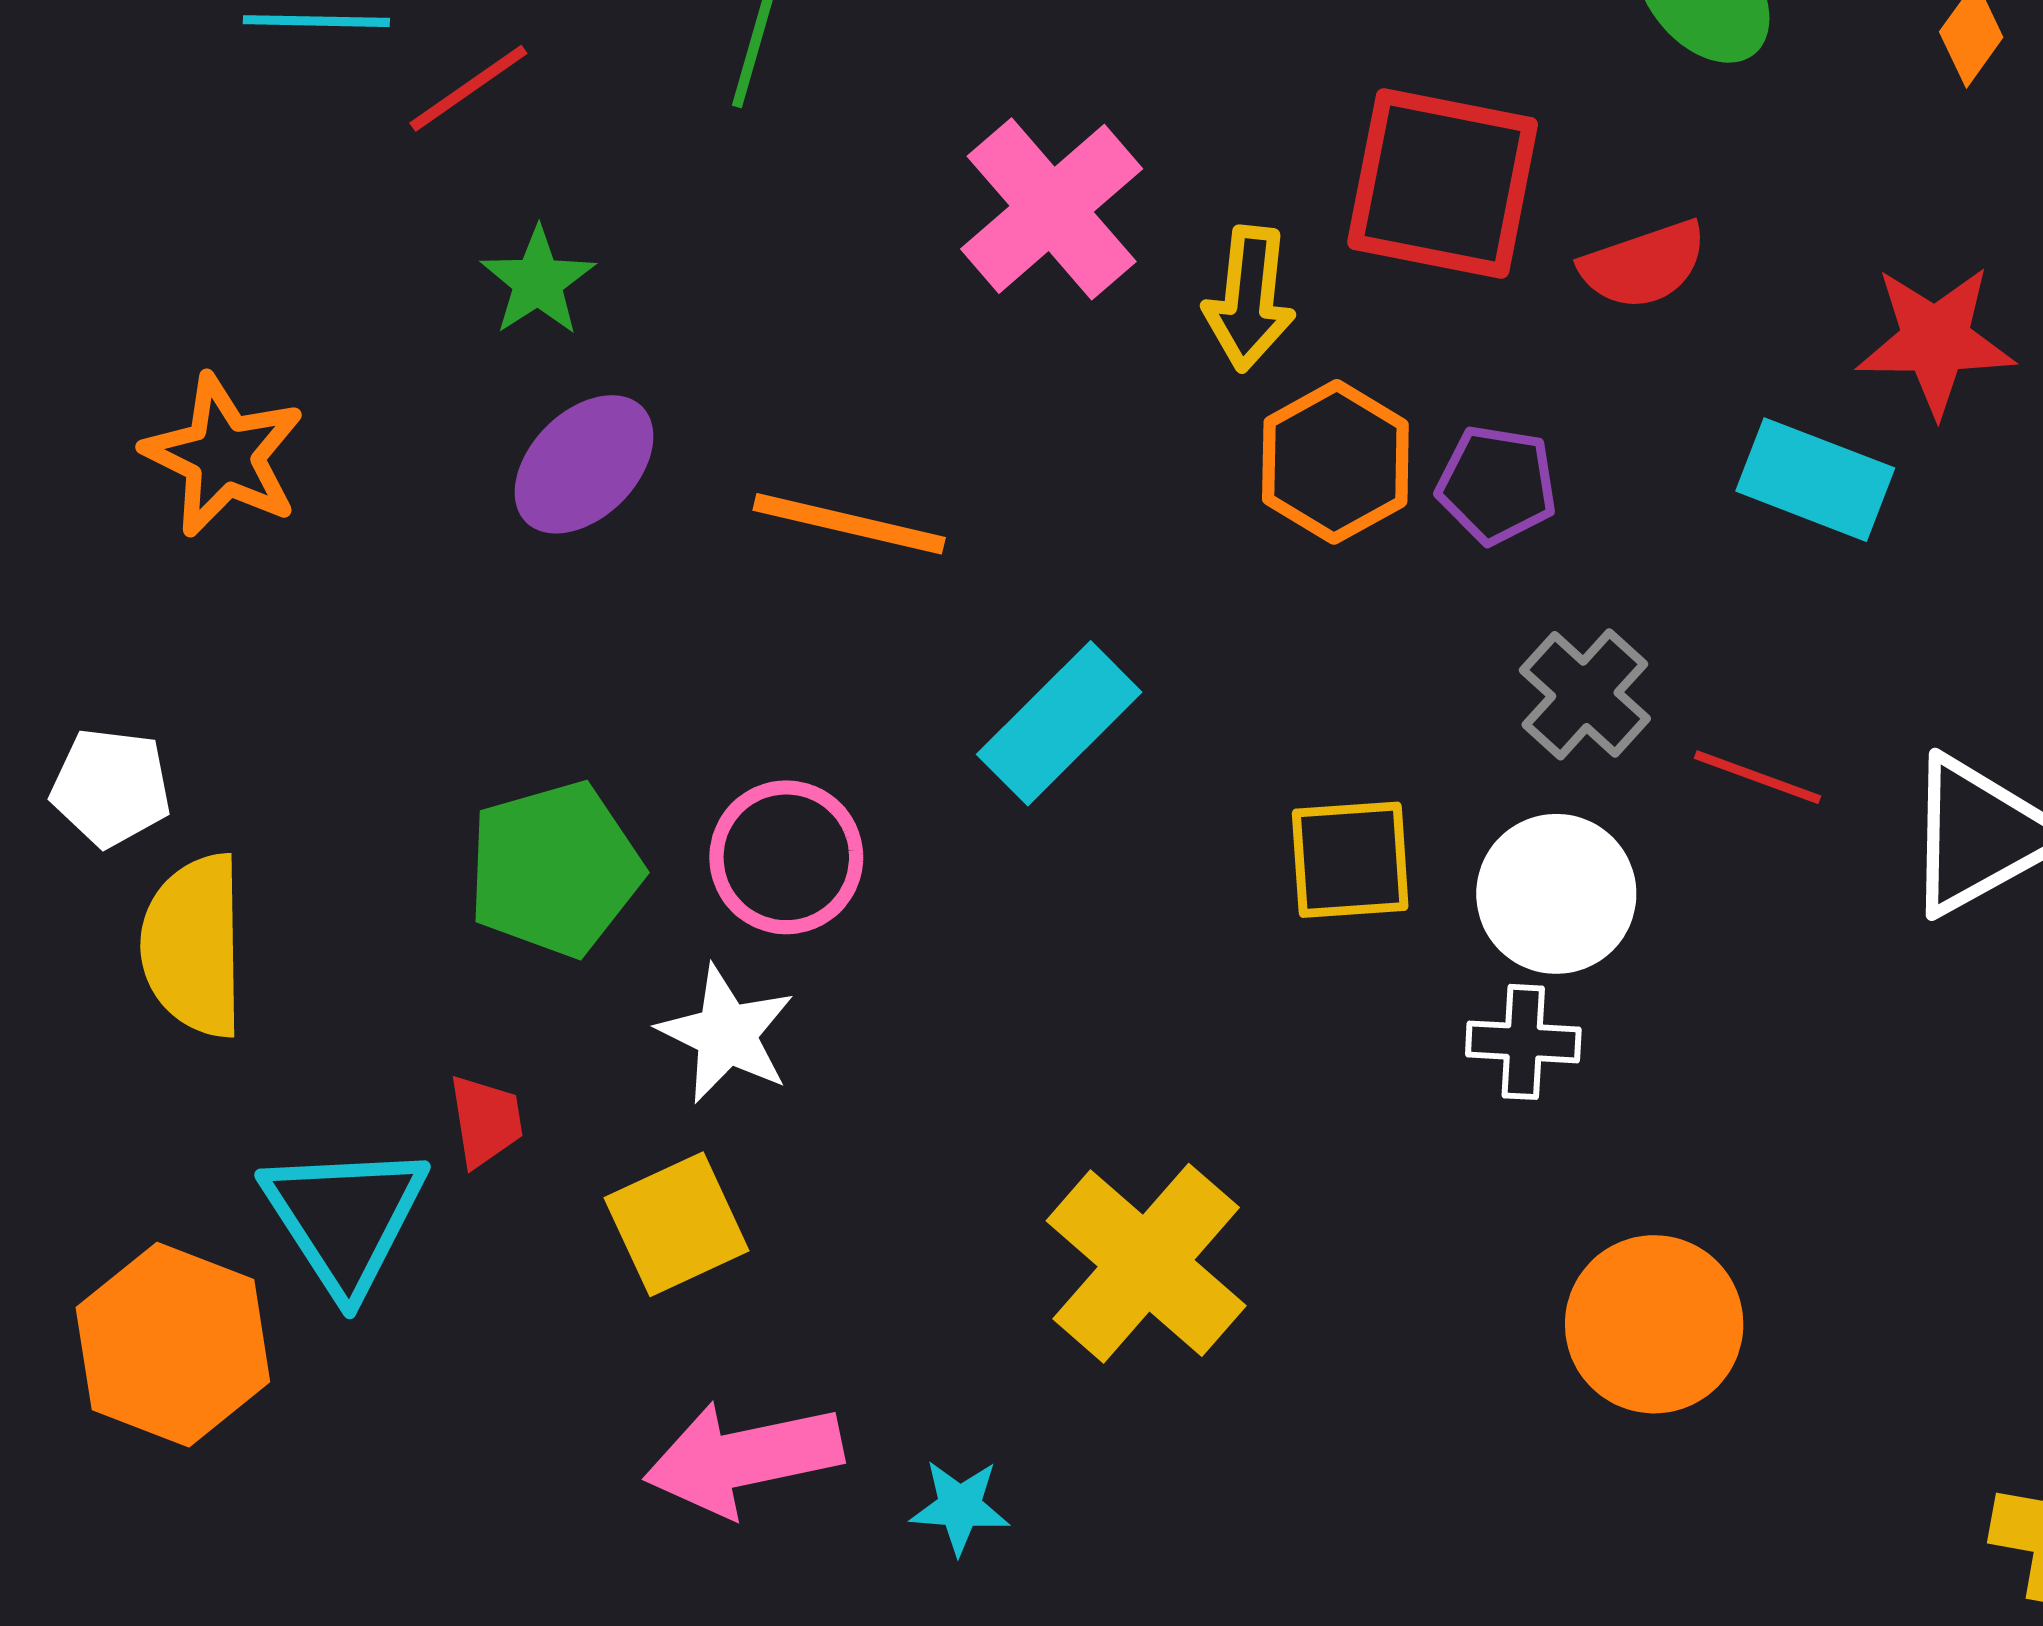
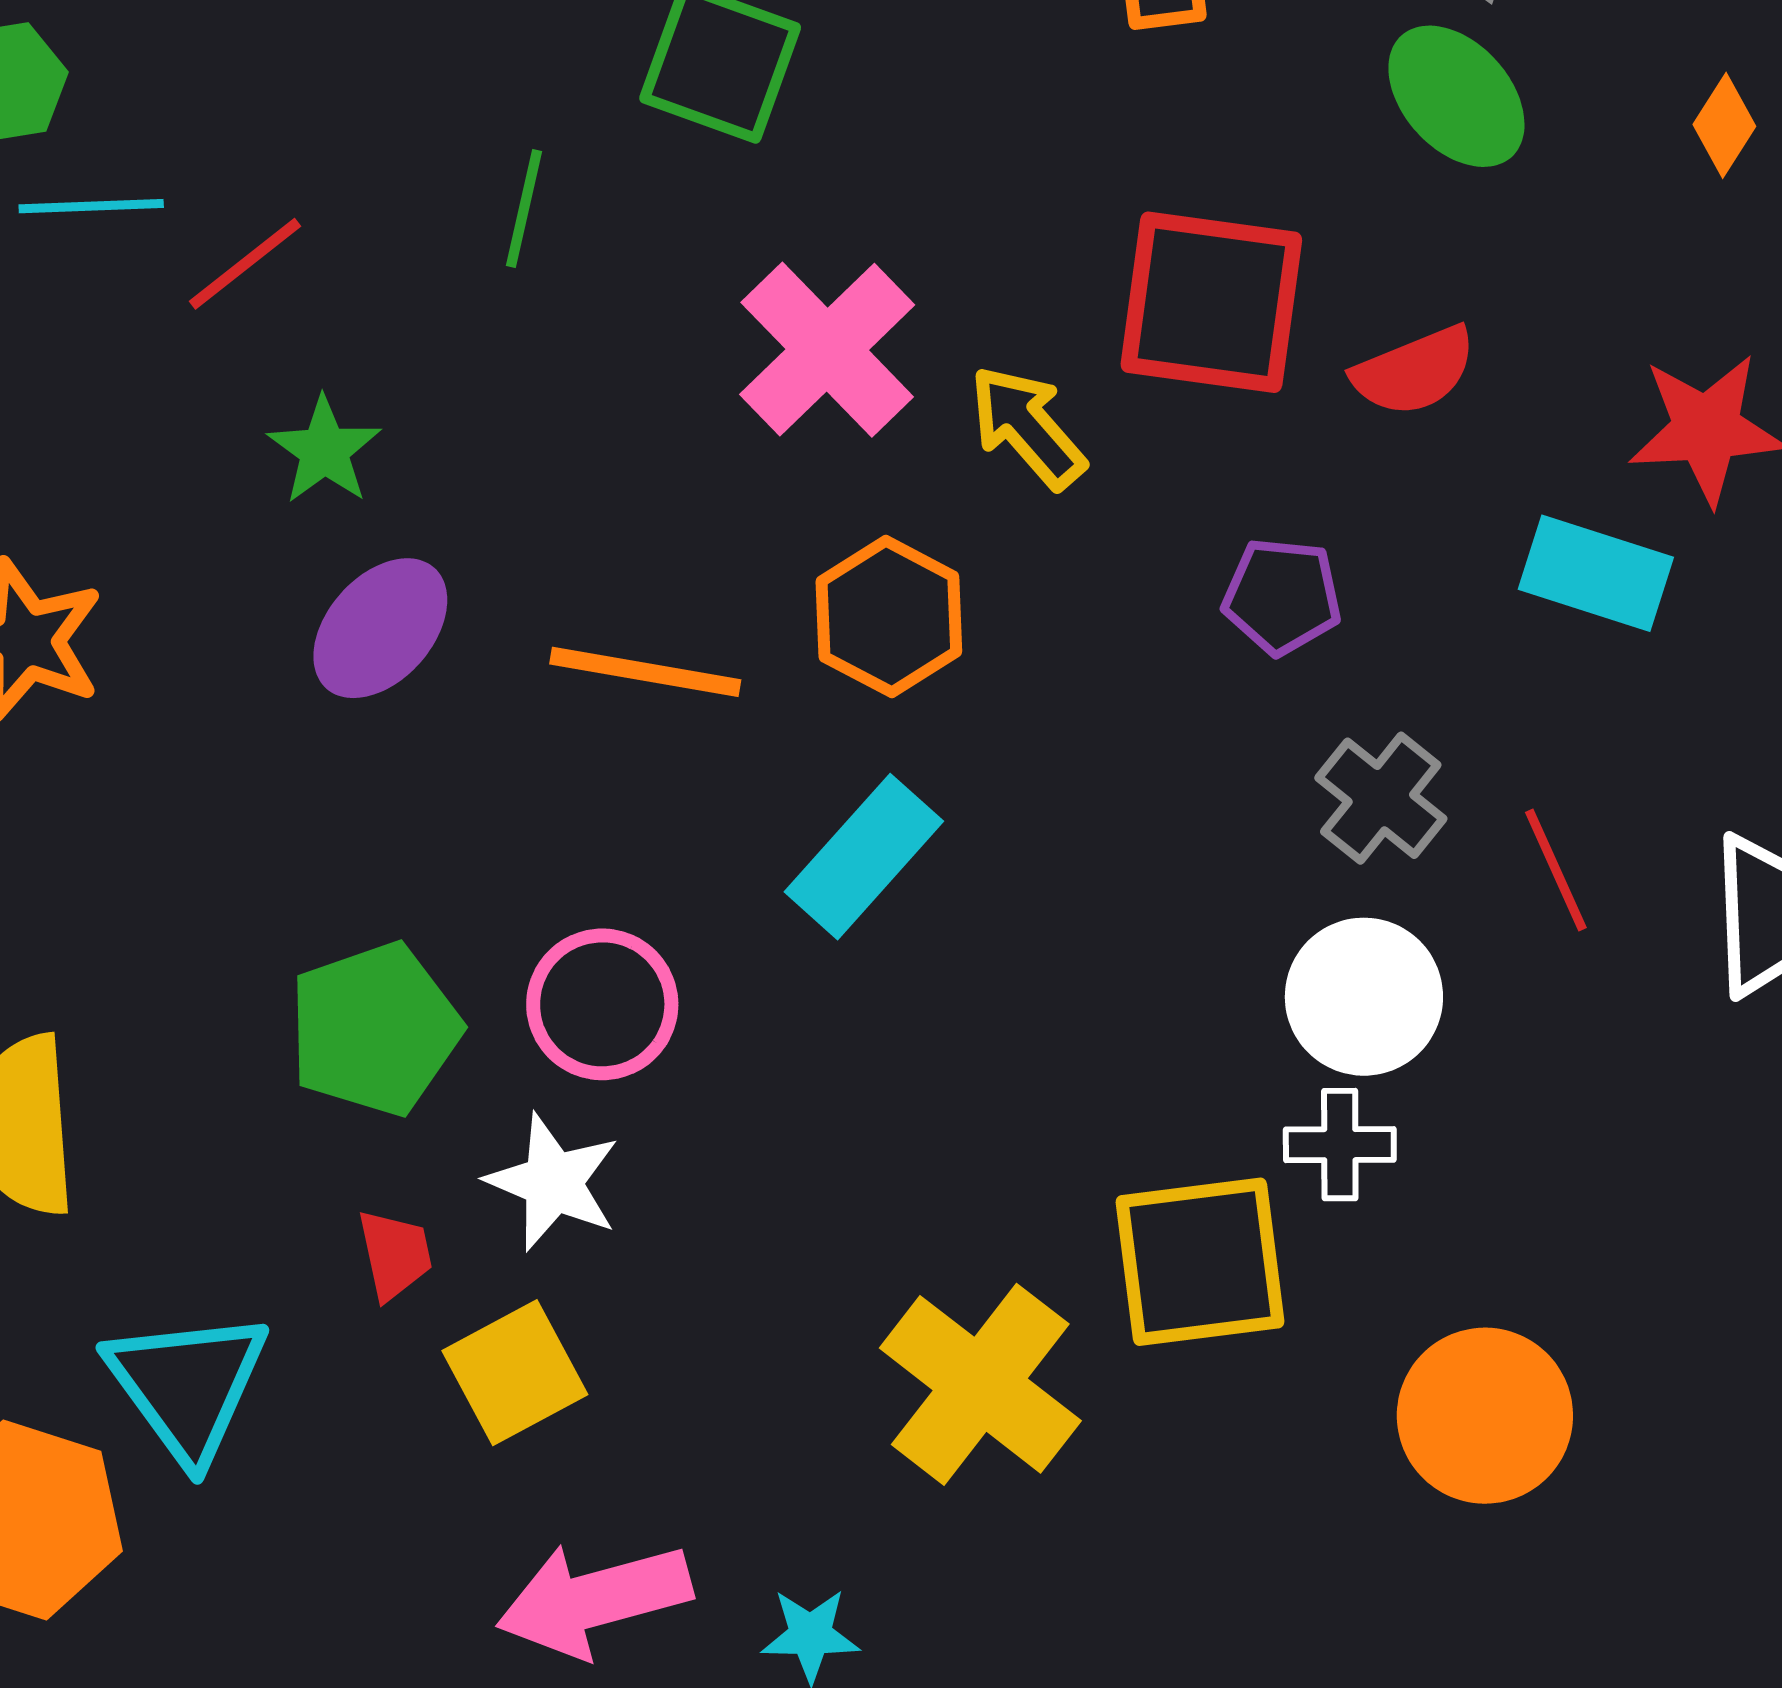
yellow arrow: (1249, 299) -> (1027, 427), turned 136
orange hexagon: (1335, 462) -> (889, 617), moved
red line: (1758, 777) -> (1556, 870), turned 49
yellow square: (1350, 860) -> (1200, 1262), moved, size x1.4
red trapezoid: (486, 1121) -> (395, 1255), moved

